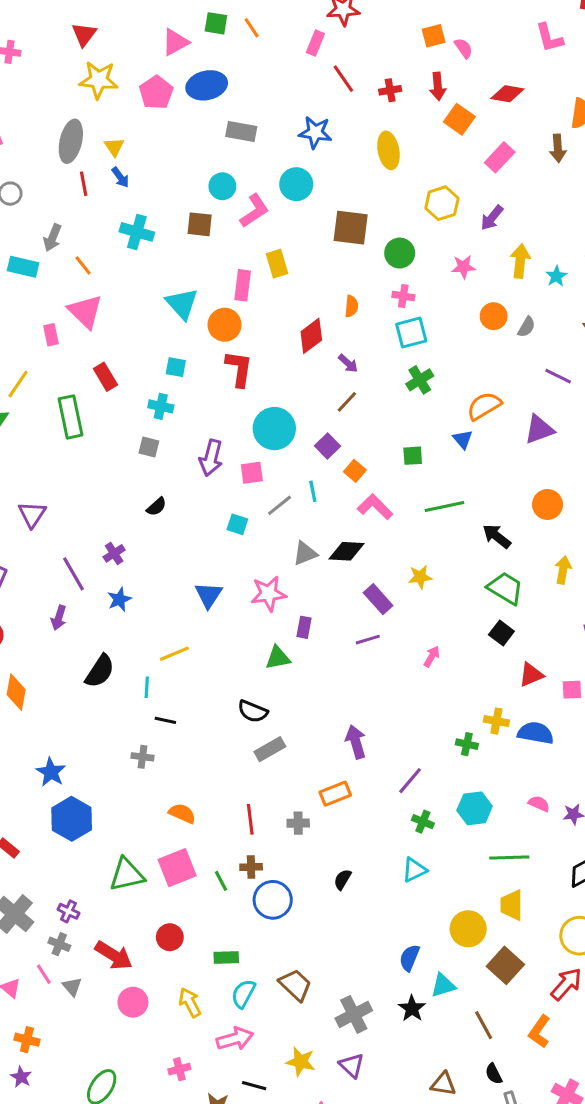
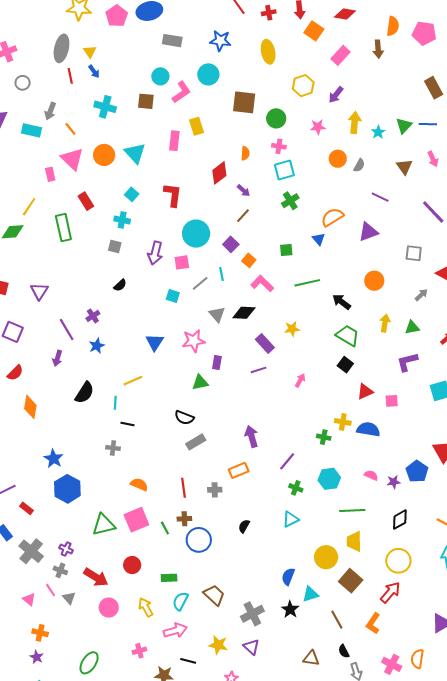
orange circle: (225, 325) -> (104, 155), moved
cyan square: (176, 367) -> (132, 194), turned 32
gray triangle: (305, 553) -> (217, 314), turned -48

